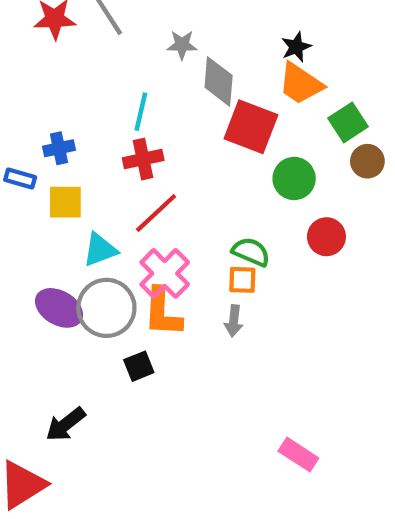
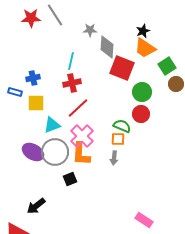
red circle: (326, 237) -> (141, 114), moved

